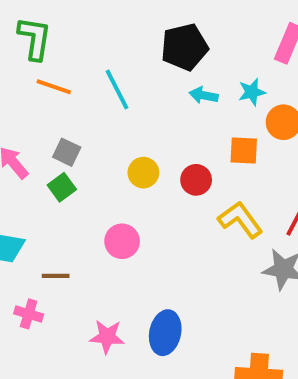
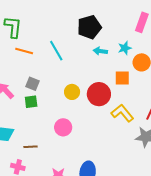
red circle: (196, 180) -> (99, 94), size x1.5
green square: (62, 187) -> (31, 102), turned 32

